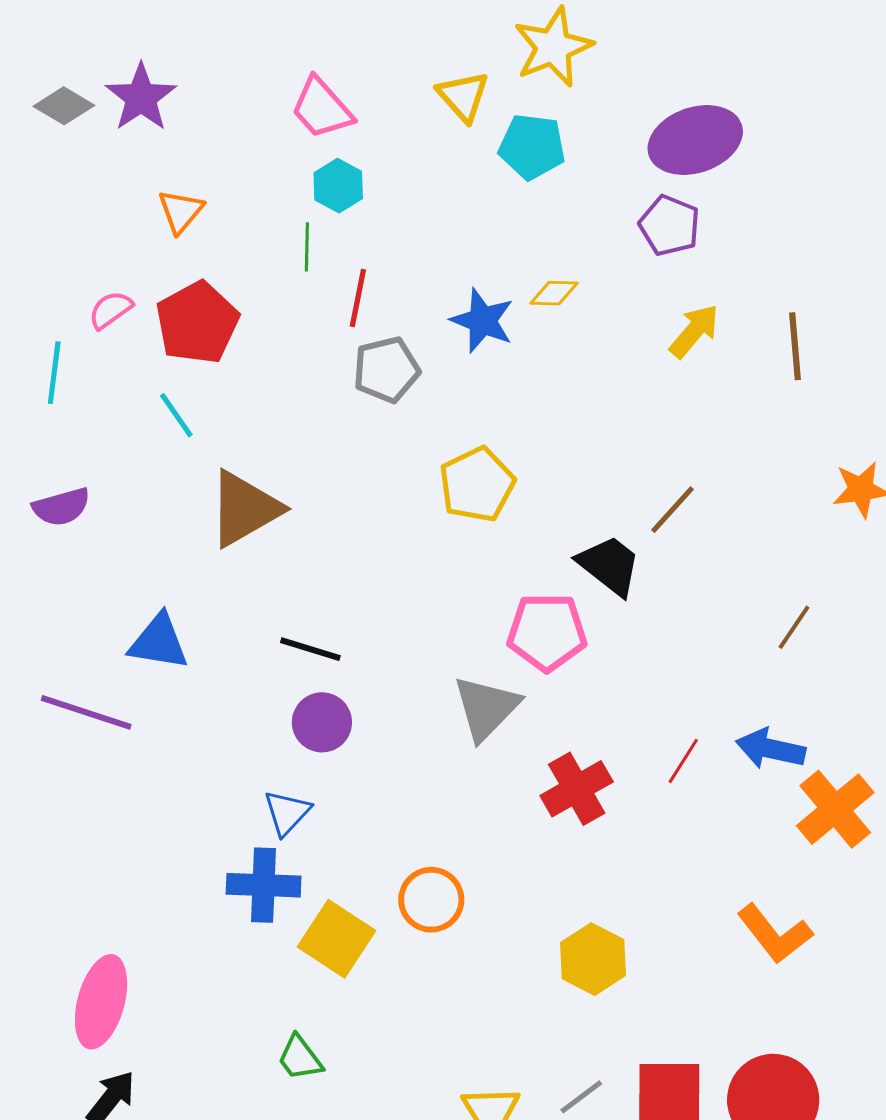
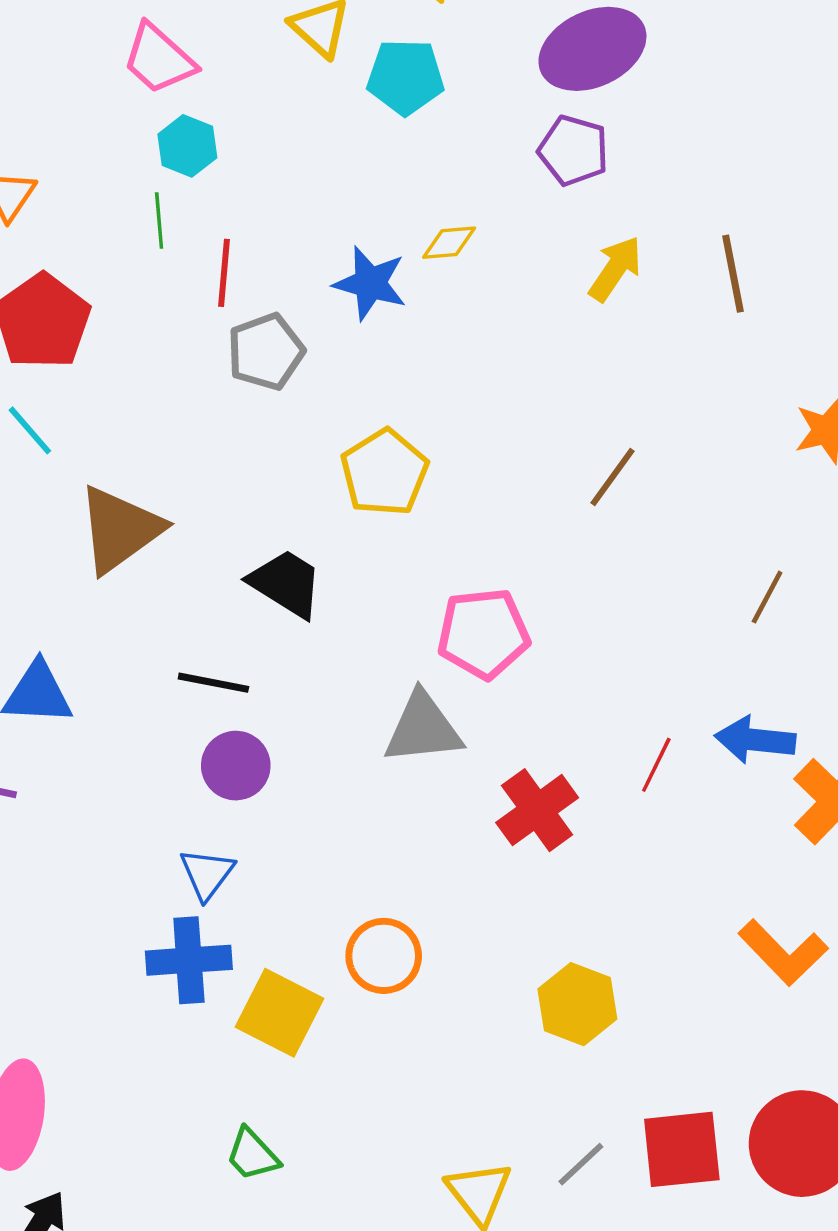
black trapezoid: (609, 565) -> (286, 583), moved
gray triangle: (486, 708) -> (423, 728), turned 46

